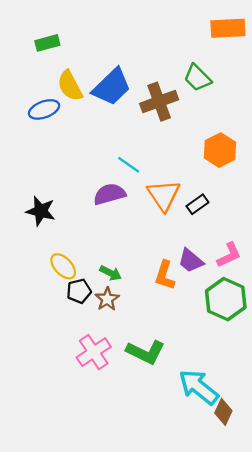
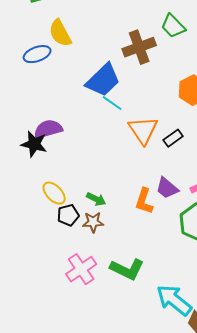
blue trapezoid: (112, 87) -> (103, 80), moved
purple semicircle: (109, 194) -> (48, 129), moved
brown star: (107, 299) -> (93, 222), turned 30

